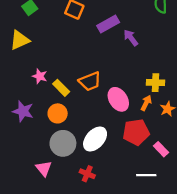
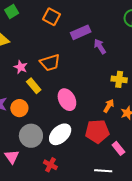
pink star: (40, 76) -> (21, 67), moved
orange trapezoid: (90, 81) -> (50, 63), moved
yellow cross: (156, 83) -> (119, 79), moved
pink ellipse: (118, 99) -> (67, 100), moved
orange circle: (58, 113) -> (19, 108), moved

